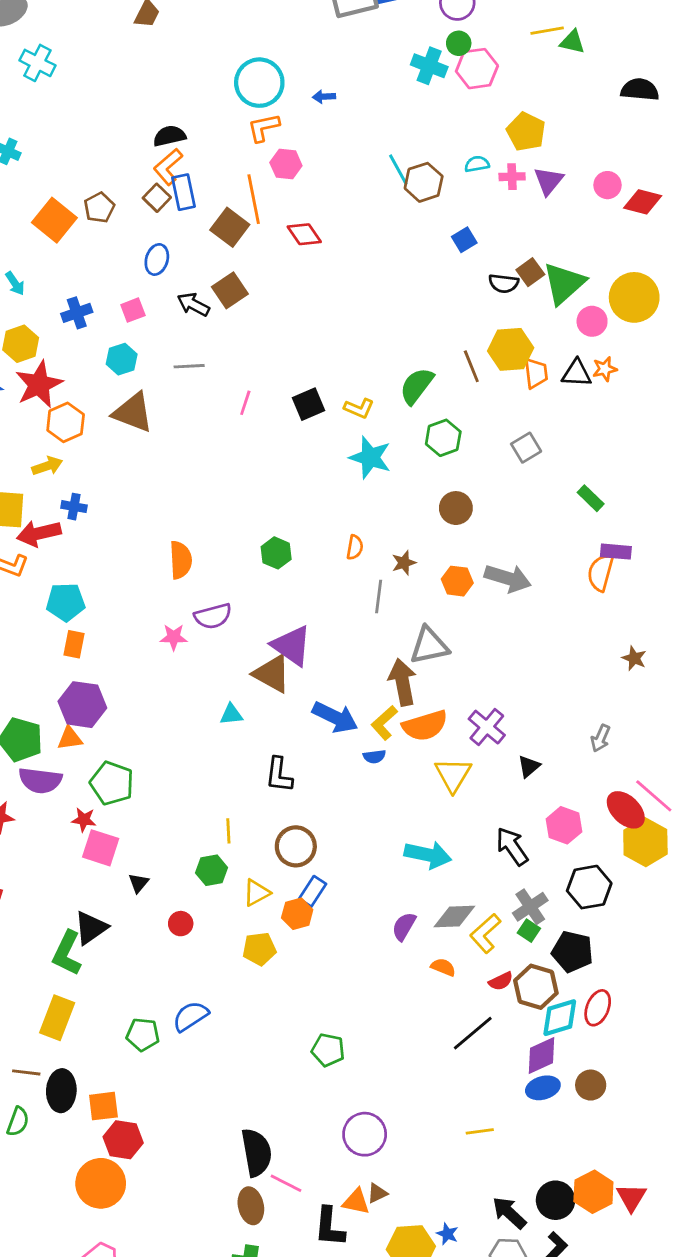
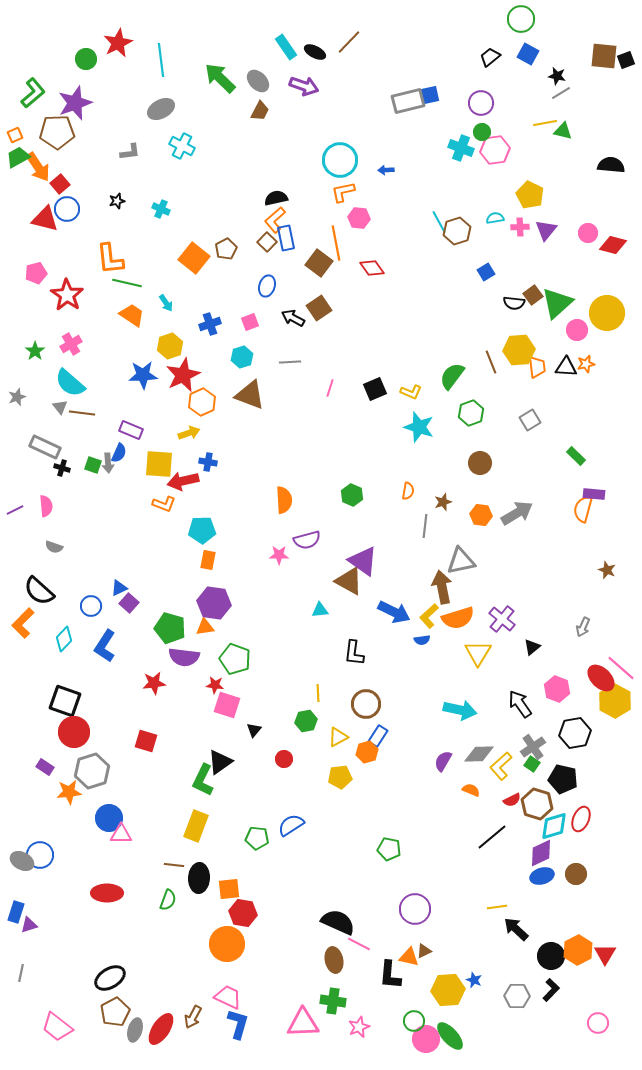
gray arrow: (508, 578) -> (517, 513), turned -48
black semicircle: (256, 1152) -> (338, 922), turned -56
black arrow: (509, 1213) -> (516, 929), moved

